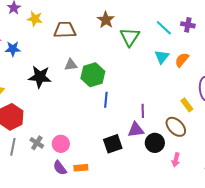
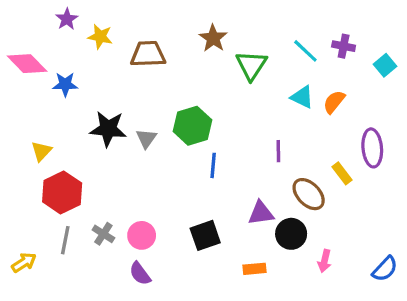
cyan triangle: (162, 57) -> (302, 97), turned -42
gray triangle: (71, 65) -> (146, 138), moved, turned -48
purple line: (143, 111) -> (278, 151), moved
brown ellipse: (176, 127) -> (309, 194), moved
black square: (113, 144) -> (205, 235), moved
orange rectangle: (81, 168) -> (255, 269), moved

